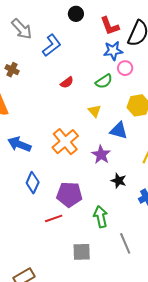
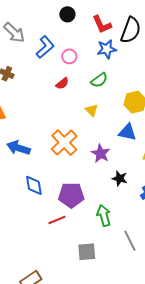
pink circle: (125, 68) -> (69, 56), moved
blue triangle: (119, 131) -> (127, 132), moved
blue diamond: (33, 183) -> (34, 185), turned -30

